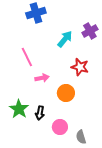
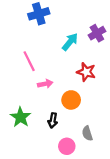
black arrow: (40, 113) -> (53, 120), moved
pink circle: (60, 127) -> (67, 146), moved
gray semicircle: (81, 137) -> (87, 133), moved

